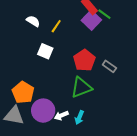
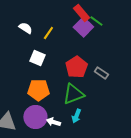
orange pentagon: (23, 92) -> (38, 90), moved, turned -30
white arrow: (61, 116) -> (53, 122), turned 40
cyan arrow: (79, 118) -> (76, 116), moved

